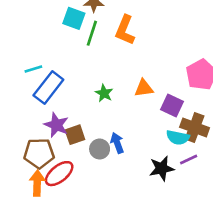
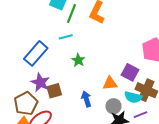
cyan line: (33, 69) -> (66, 37), moved
orange triangle: (144, 88) -> (110, 83), moved
gray circle: (100, 149) -> (113, 106), moved
brown pentagon: (39, 153) -> (26, 103), turned -30

